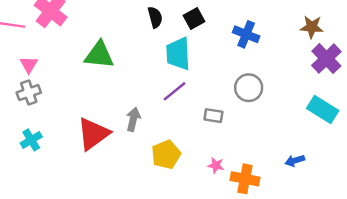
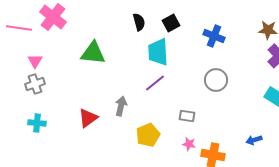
gray rectangle: (213, 116) -> (187, 116), moved
red triangle: (93, 134) -> (88, 118), size x0.7
cyan cross: (31, 140) -> (37, 123), turned 36

